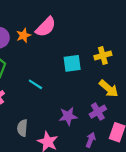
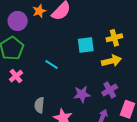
orange star: (24, 35) -> (39, 11), moved
yellow arrow: (109, 89) -> (111, 61), moved, turned -54

